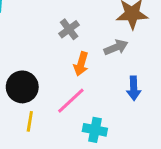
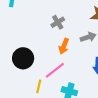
yellow line: (30, 121) -> (39, 86), moved

